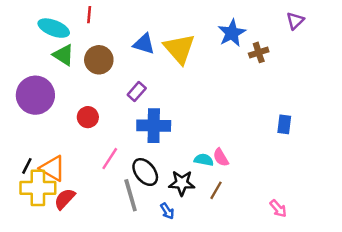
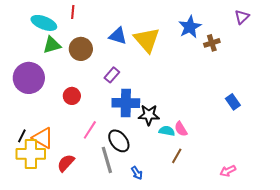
green triangle: (63, 55) -> (52, 45), turned -48
blue rectangle: (284, 124) -> (233, 102), turned -42
black star: (182, 183) -> (149, 115), moved
red semicircle: (65, 199) -> (66, 163), moved
pink arrow: (278, 209) -> (228, 171), turned 105

